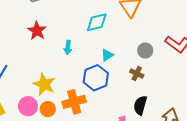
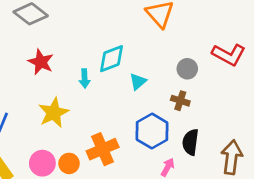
cyan diamond: (97, 22) -> (111, 59), moved
blue hexagon: (96, 78) -> (152, 131), moved
yellow star: (44, 84) -> (54, 113), moved, turned 30

